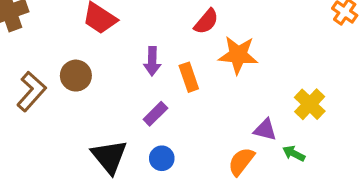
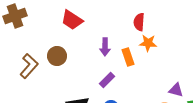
red semicircle: (206, 21) -> (139, 22), turned 144
orange star: (238, 55) -> (148, 43), moved, size x0.7

